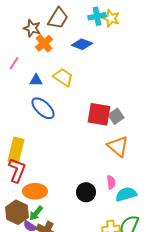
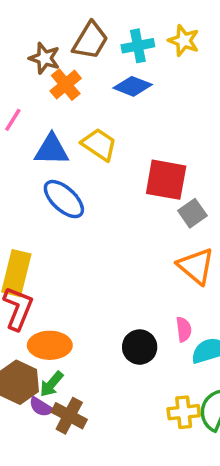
cyan cross: (97, 16) -> (138, 46), moved
blue triangle: (36, 80) -> (52, 150), size x1.5
red square: (99, 114) -> (166, 180), moved

